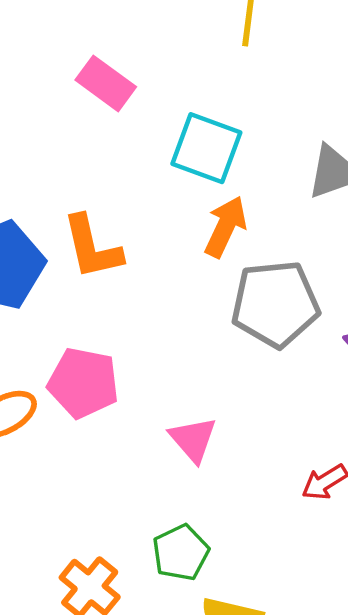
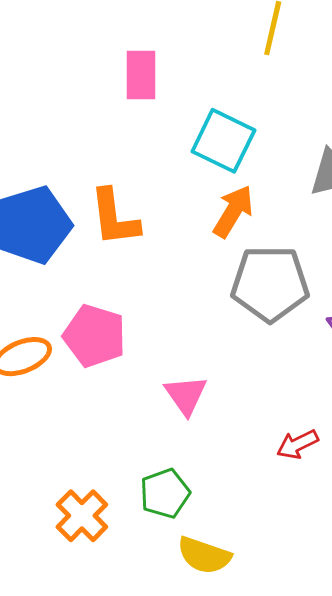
pink rectangle: (106, 83) -> (141, 75), turned 48

